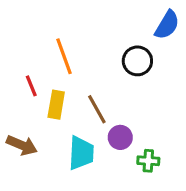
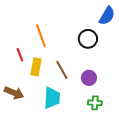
purple circle: (120, 137) -> (89, 78), moved

